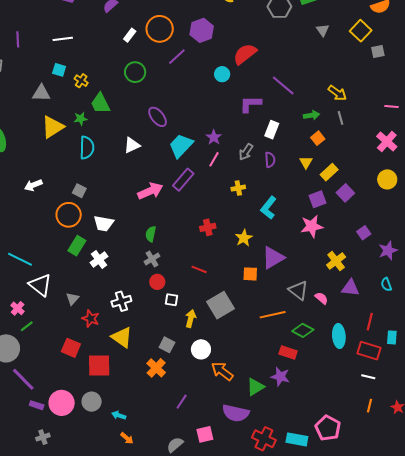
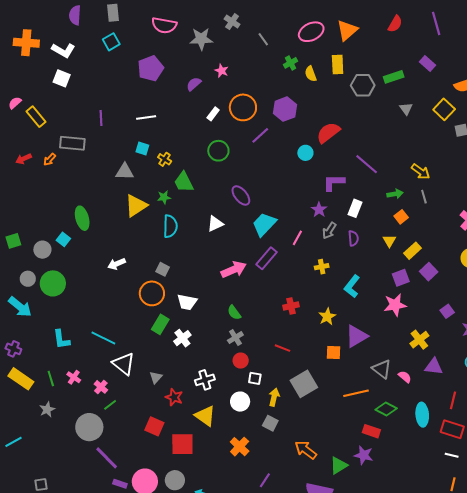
purple star: (214, 137) -> (319, 210), moved
green semicircle: (151, 234) -> (234, 313), turned -49
gray square: (167, 345) -> (270, 423), moved
white circle: (201, 349) -> (240, 402), moved

